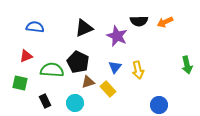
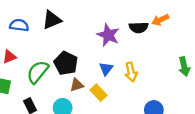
black semicircle: (139, 21) -> (139, 27), moved
black triangle: (84, 28) -> (52, 20), moved
green semicircle: (52, 70) -> (38, 72), turned -55

